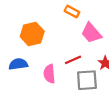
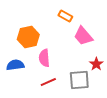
red line: (73, 60) -> (48, 82), moved
pink semicircle: (49, 74) -> (44, 58), moved

